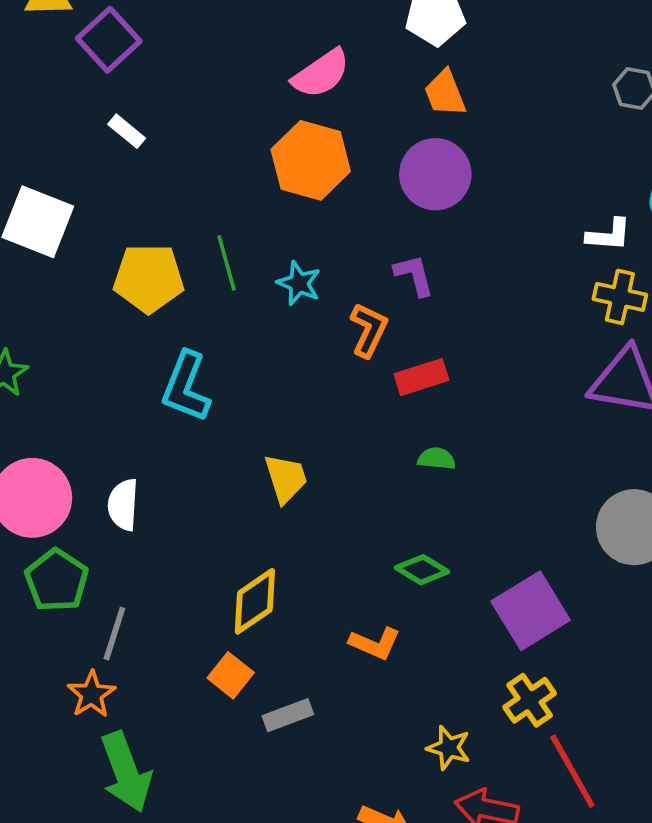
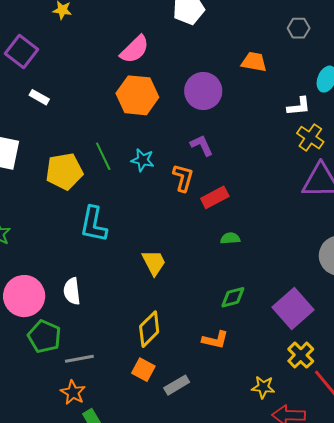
orange trapezoid: (445, 93) -> (254, 62), moved, turned 132
yellow cross: (620, 297) -> (310, 138), turned 32
green diamond: (422, 570) -> (233, 297), turned -36
gray line: (114, 634) -> (79, 359), turned 72

